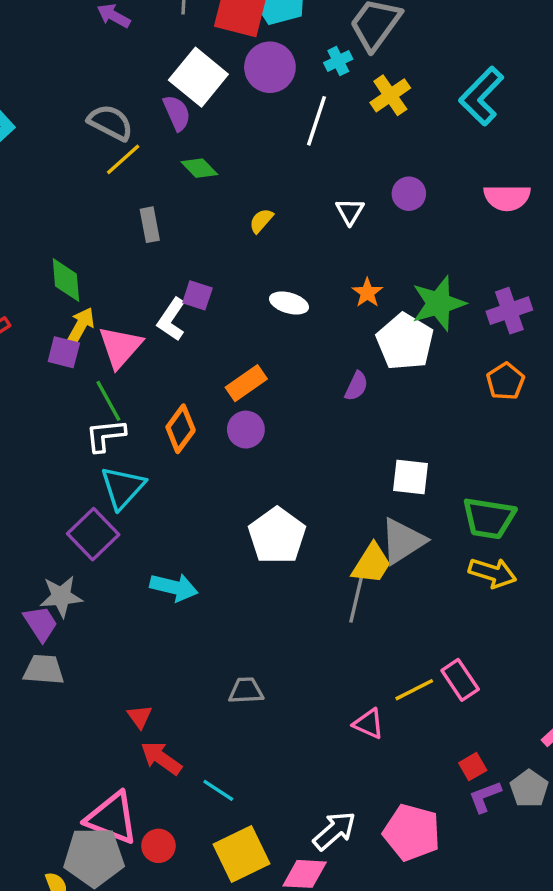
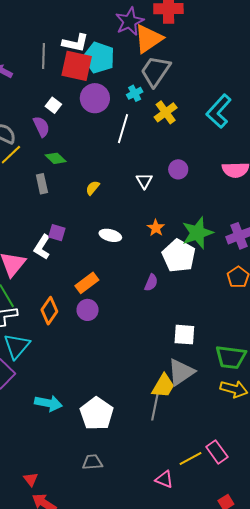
white square: (198, 77) -> (53, 105), size x0.5
gray rectangle: (150, 225) -> (42, 184), moved
white pentagon: (277, 536) -> (97, 414), moved

